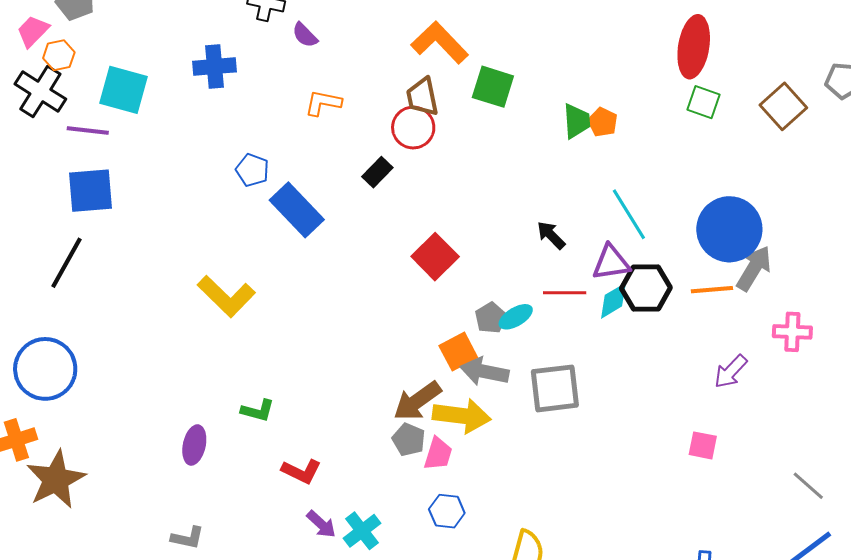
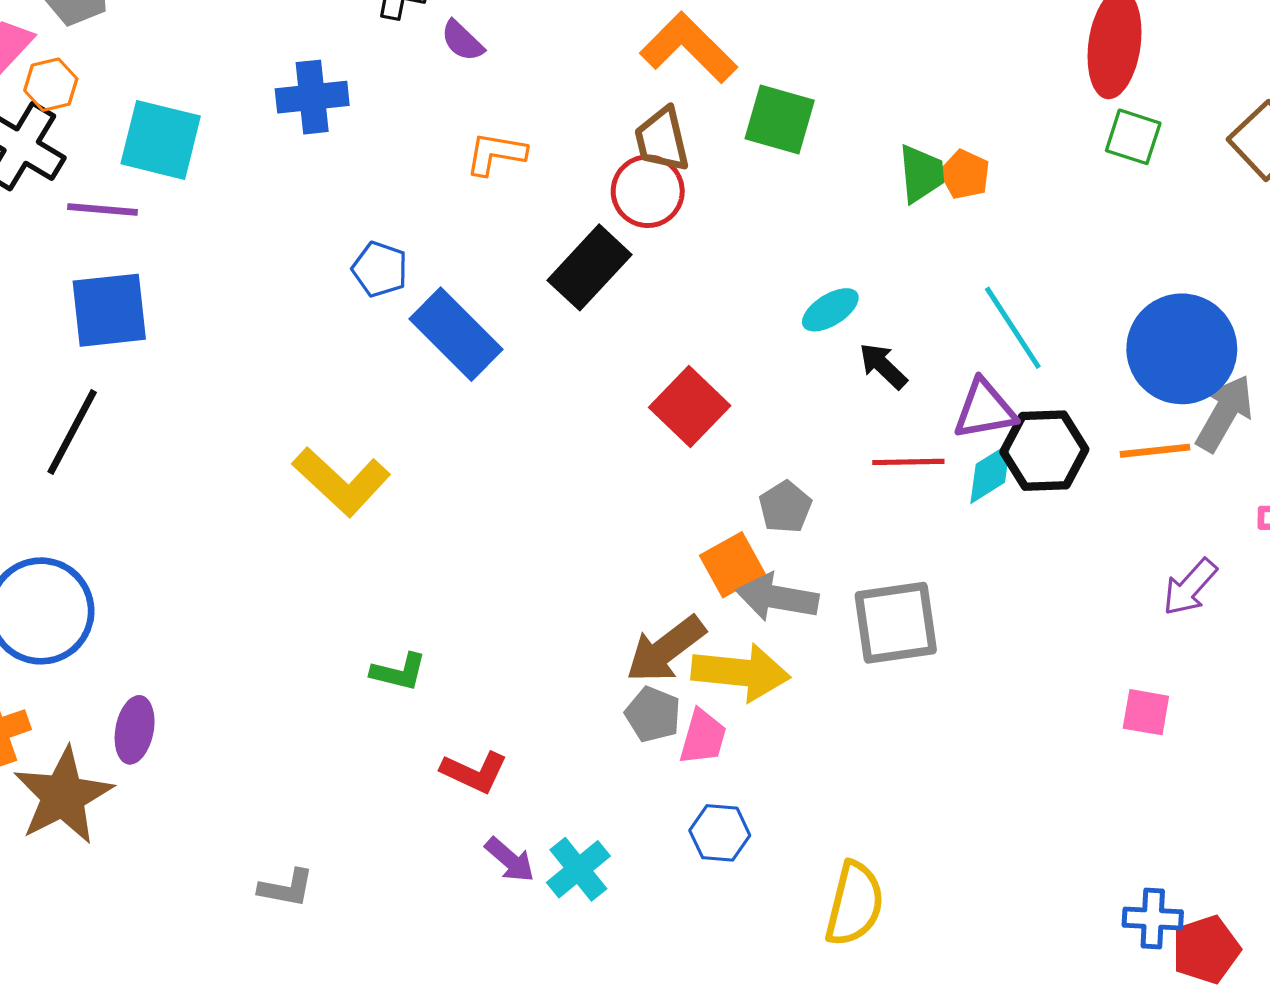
black rectangle: (377, 172) -> (590, 267), size x1.6
cyan ellipse: (516, 317) -> (830, 310), moved
purple ellipse: (194, 445) -> (135, 730), moved

